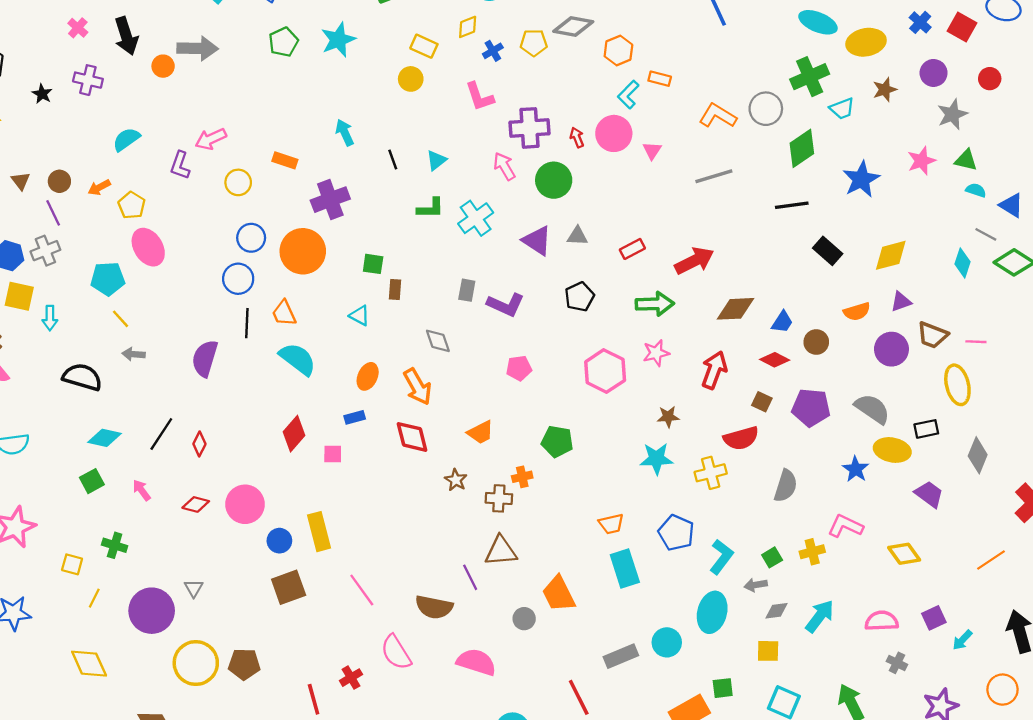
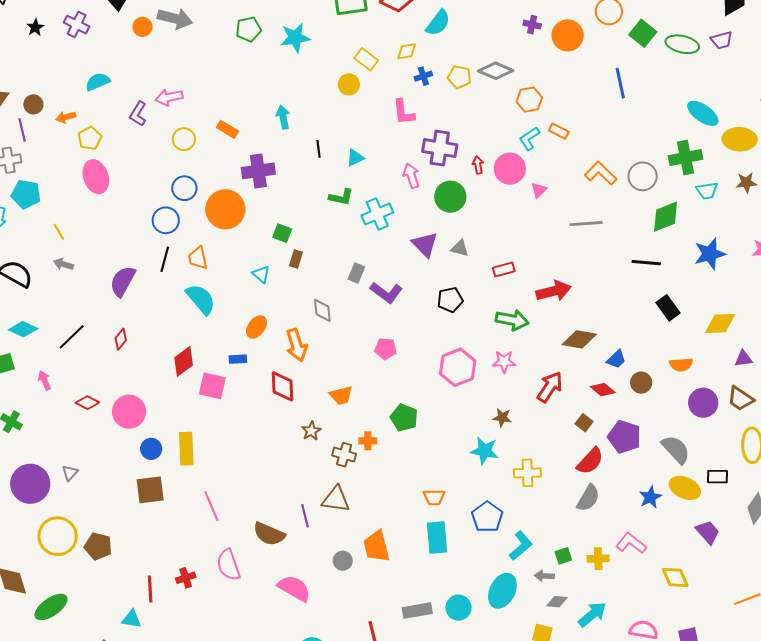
cyan pentagon: (108, 279) -> (26, 194), moved
purple triangle: (901, 302) -> (743, 359), moved
red semicircle: (741, 438) -> (590, 461), moved, turned -44
red diamond: (199, 444) -> (121, 339), moved
pink square: (333, 454) -> (212, 386), size x1.6

